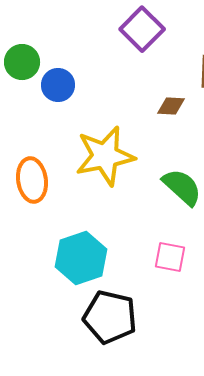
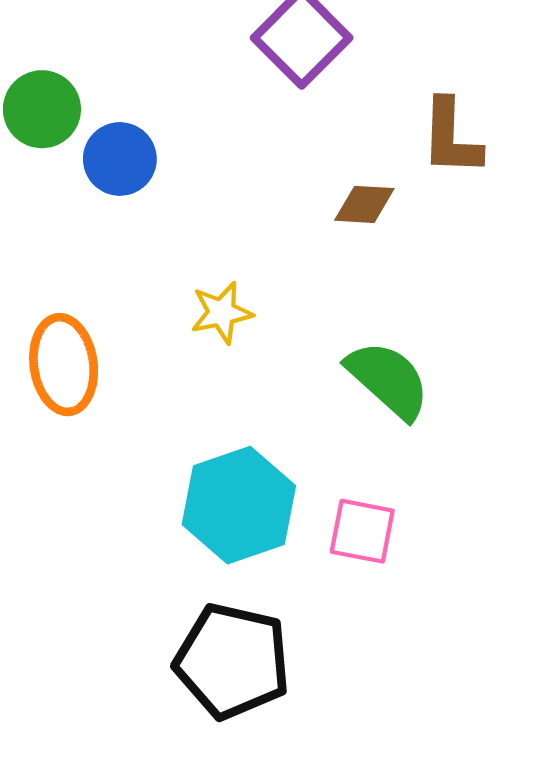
yellow star: (105, 156) -> (222, 313), size x0.5
cyan hexagon: (81, 258) -> (239, 505), moved

